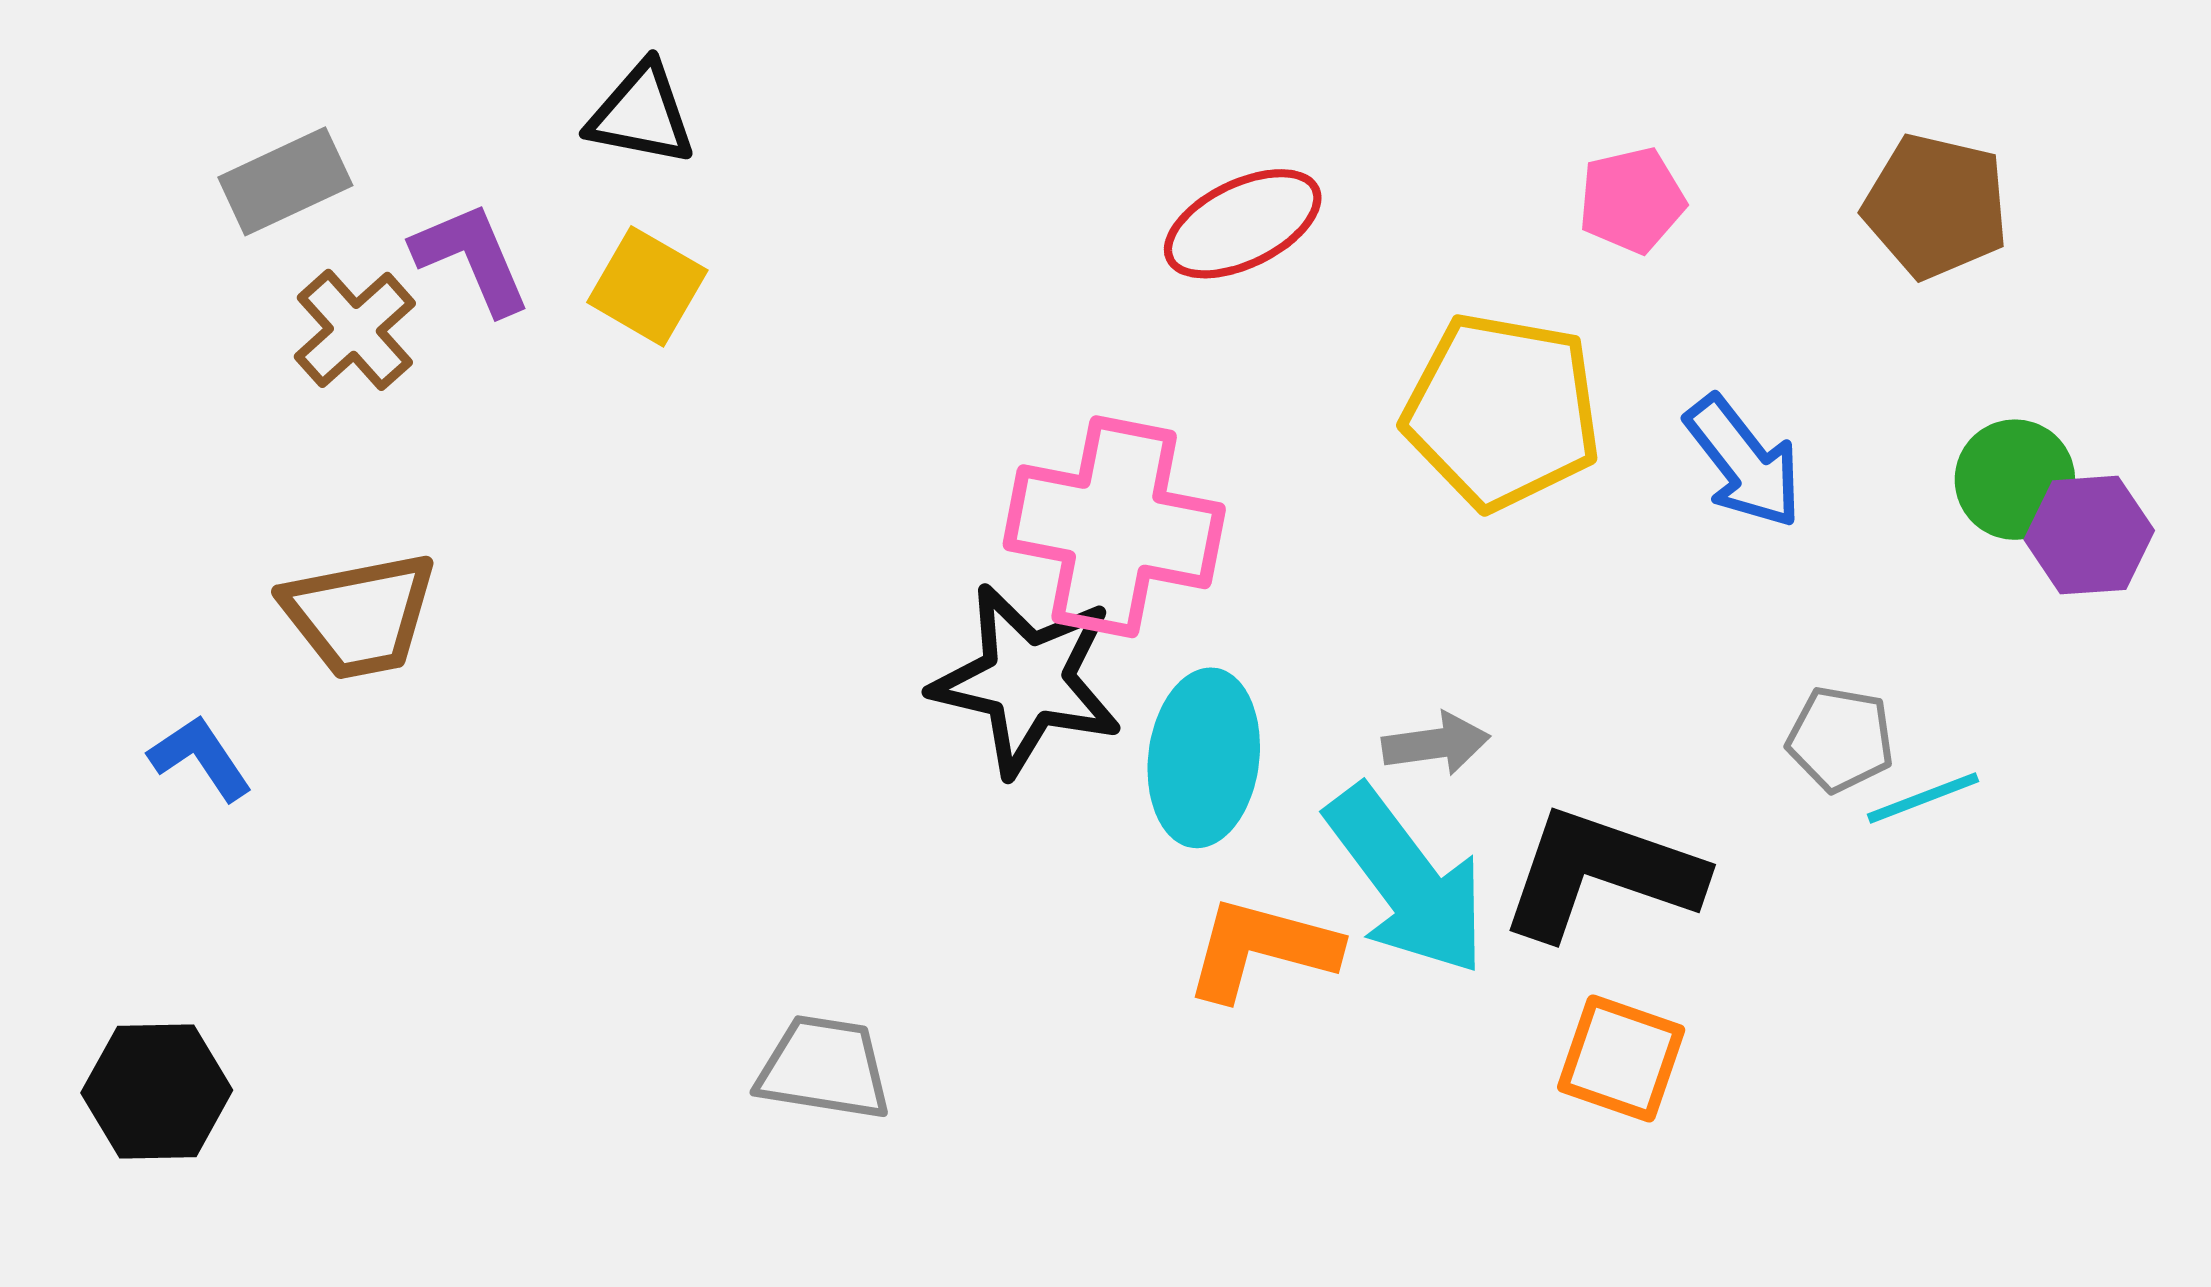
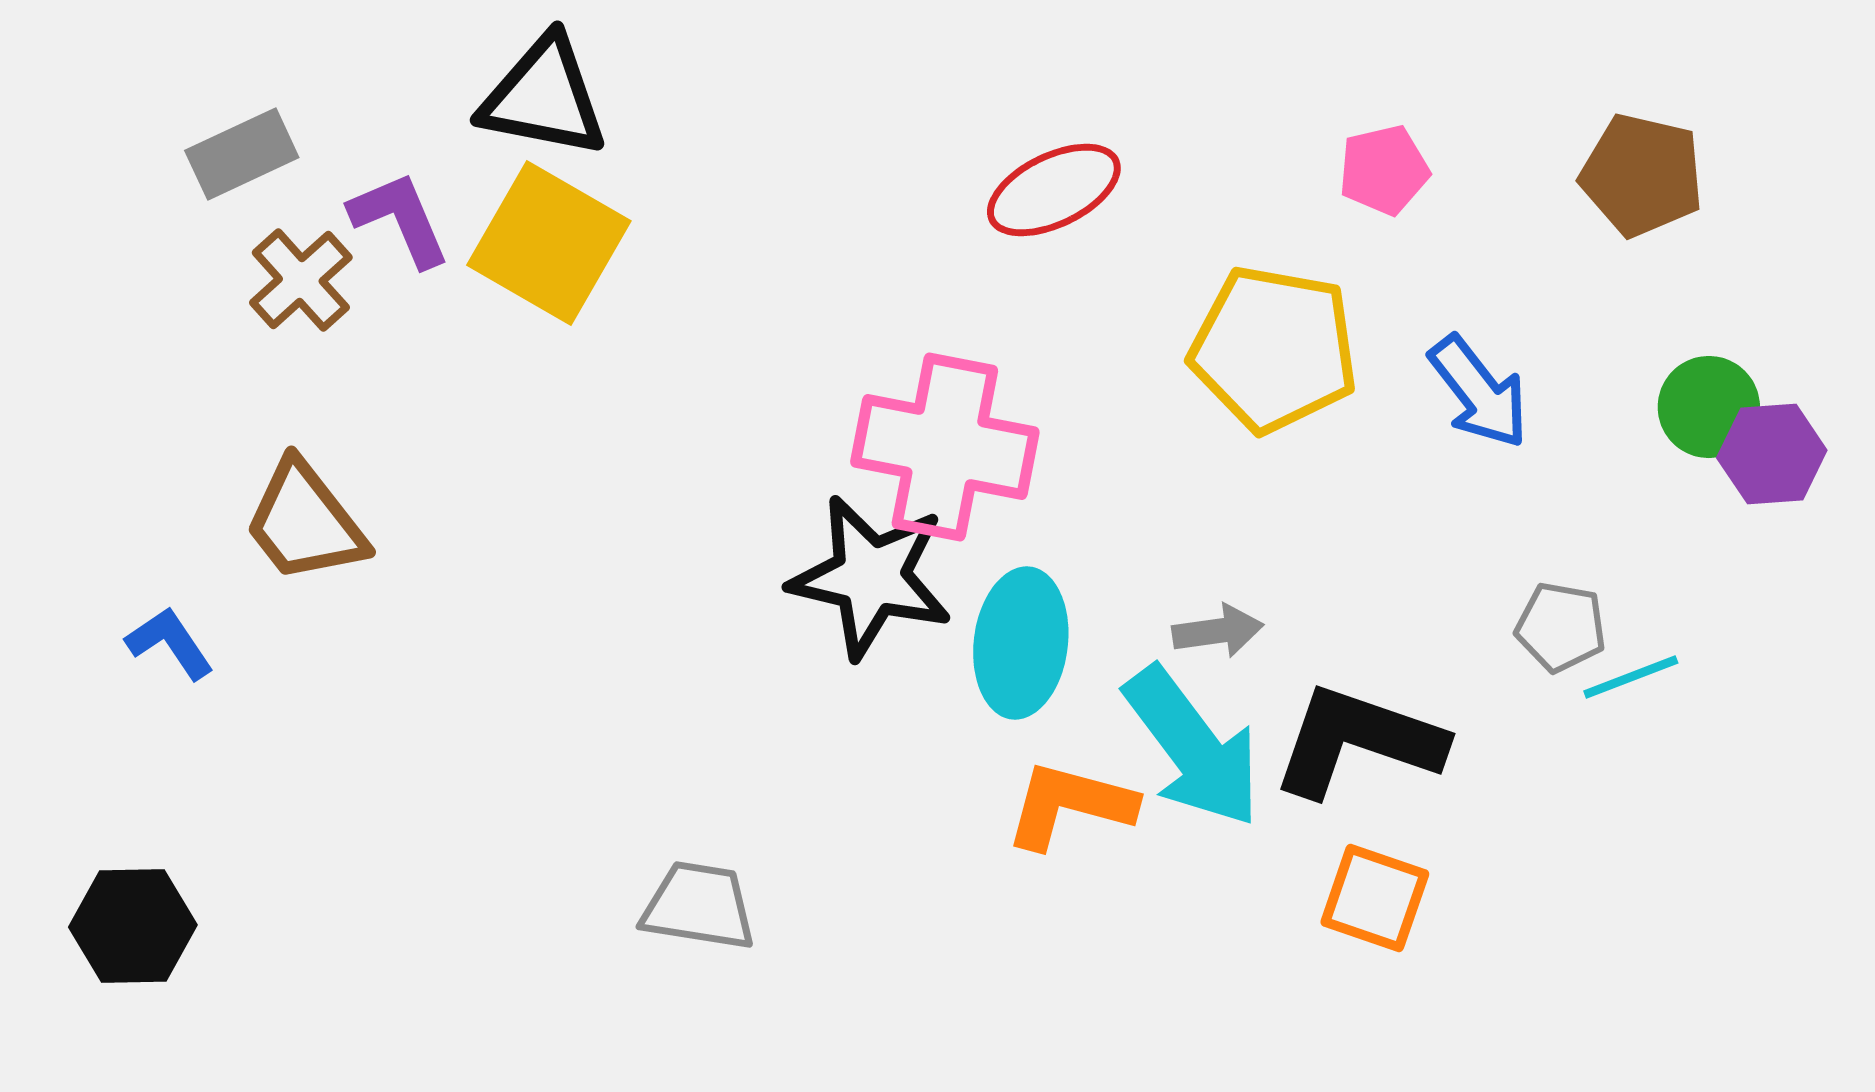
black triangle: (641, 114) -> (544, 97), size x1.4
yellow square: (647, 286) -> (549, 243), size x1.6
brown trapezoid: (360, 615) -> (305, 522), turned 63

